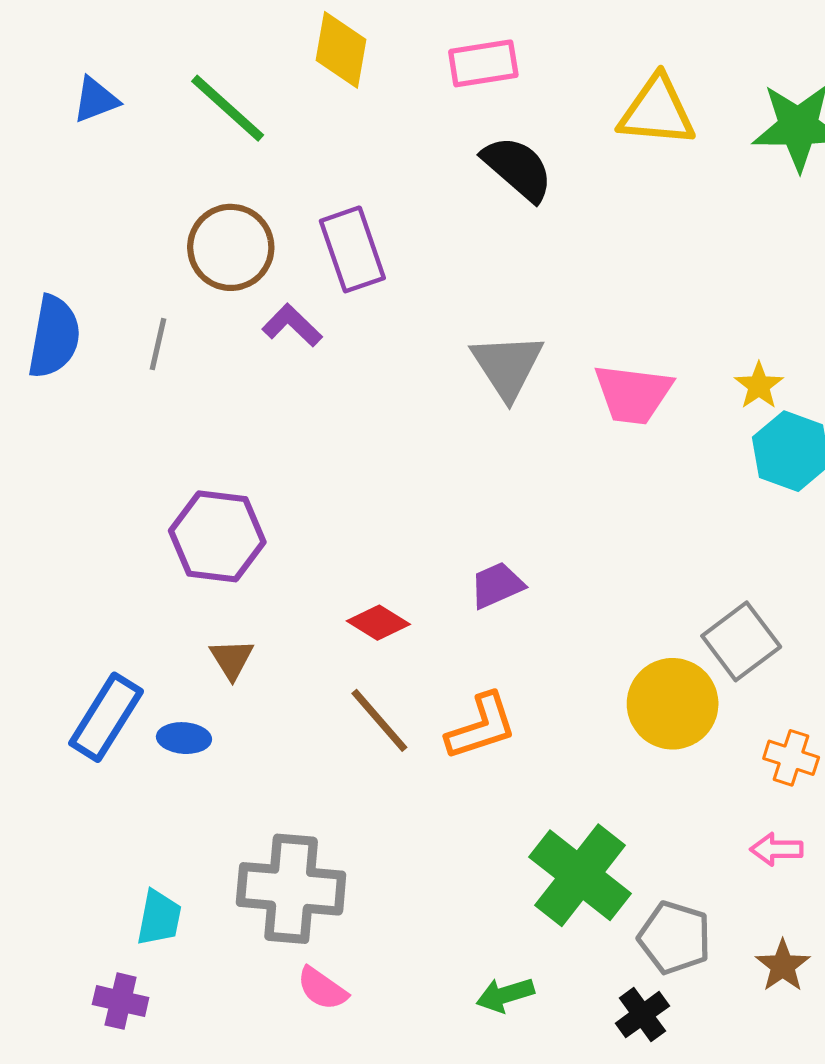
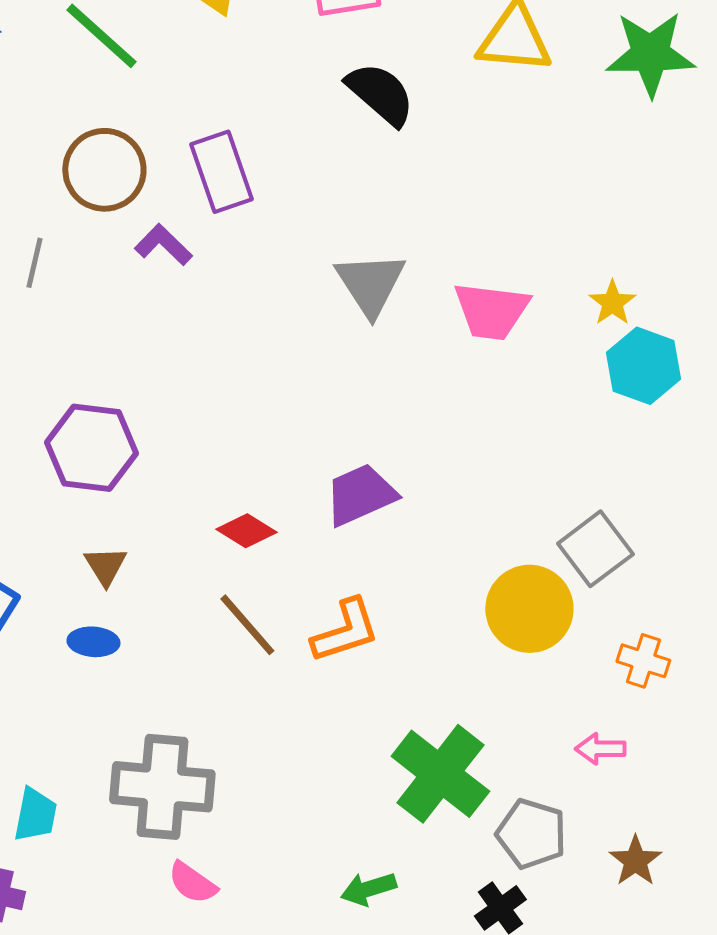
purple trapezoid: (497, 585) -> (360, 495), size x1.4
blue ellipse: (184, 738) -> (93, 642), moved
pink arrow: (777, 849) -> (600, 749), moved

